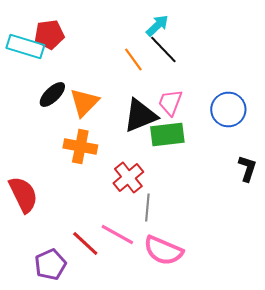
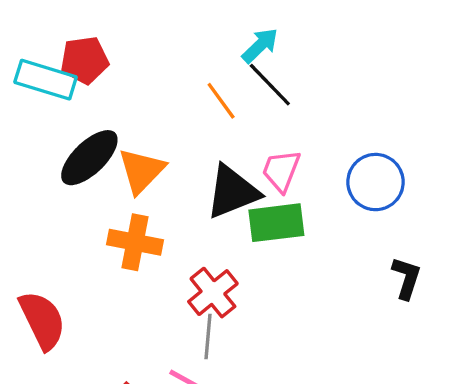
black ellipse: (52, 94) -> (89, 158), size x1.4
gray line: (147, 208) -> (208, 336), moved

